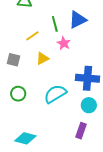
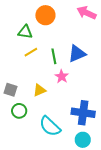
yellow line: (32, 36) -> (31, 52), moved
green circle: (18, 94) -> (19, 111), moved
cyan semicircle: (55, 94) -> (50, 126), turned -110

